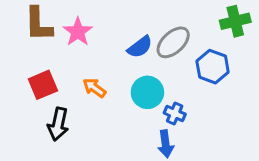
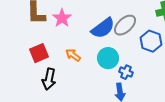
blue semicircle: (140, 47) -> (103, 28), size x1.4

